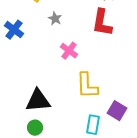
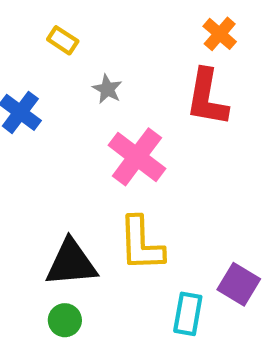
pink cross: (69, 51) -> (137, 157), size x1.5
yellow L-shape: (87, 86) -> (141, 244), moved

